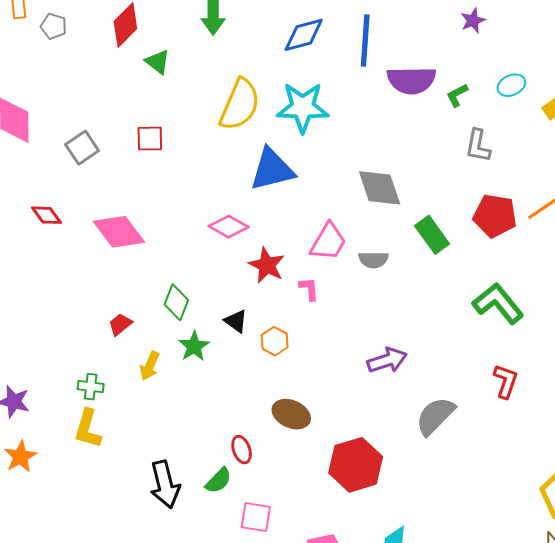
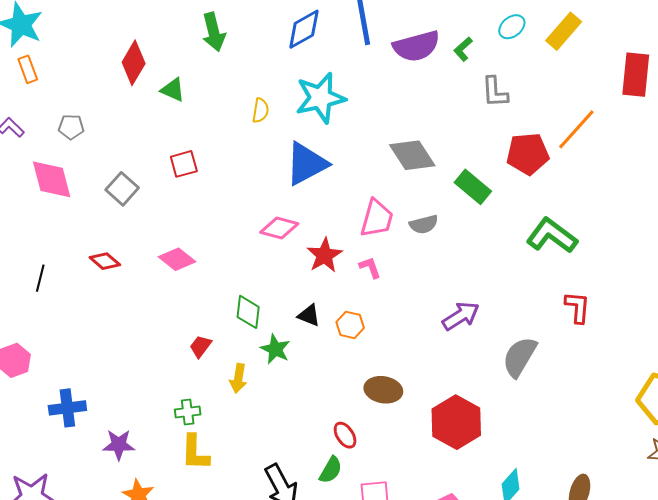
gray pentagon: (54, 26) -> (71, 127), moved
yellow semicircle: (240, 105) -> (260, 110), size x0.5
pink diamond: (119, 232) -> (177, 259), size x0.7
red star: (267, 265) -> (324, 255), turned 30

